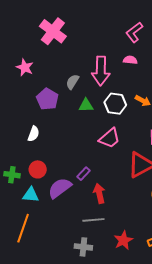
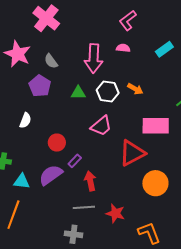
pink star: (25, 67) -> (18, 54), size x1.5
gray semicircle: (72, 82) -> (51, 61), moved, turned -70
red circle: (38, 169) -> (57, 143), moved
red star: (123, 240) -> (115, 213), moved, turned -30

